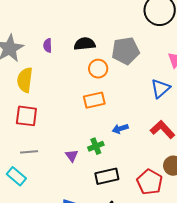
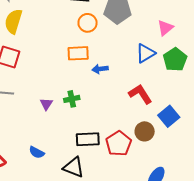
blue arrow: (120, 129) -> (100, 69), moved
black rectangle: (107, 176) -> (88, 139), moved

